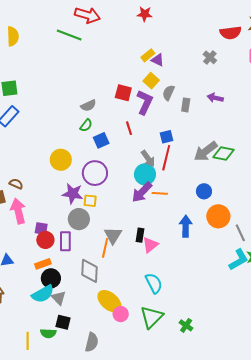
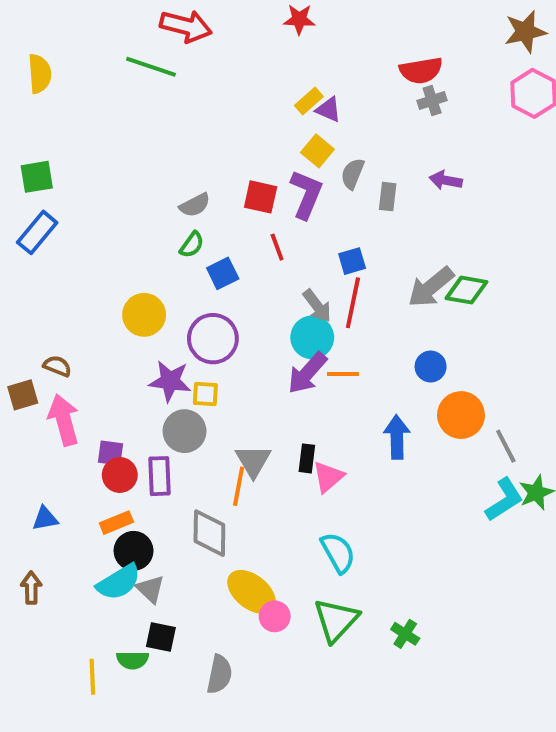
red semicircle: (231, 33) -> (421, 70), moved
gray cross: (210, 57) -> (432, 101), turned 32
red square: (123, 93) -> (261, 197), moved

